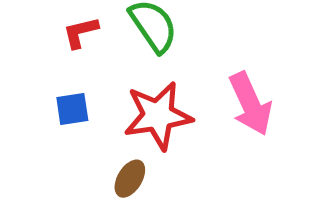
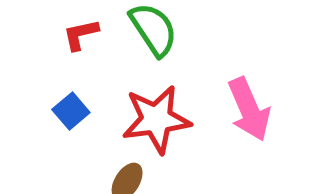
blue square: (72, 109) -> (71, 111), turned -33

